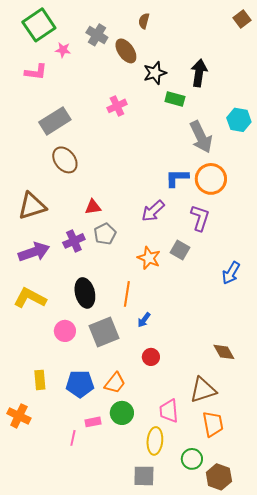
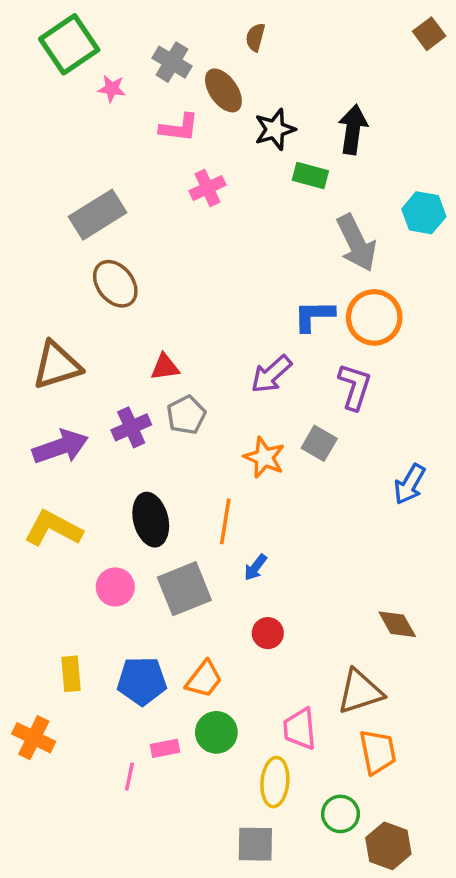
pink L-shape: (36, 72) -> (179, 128), moved

